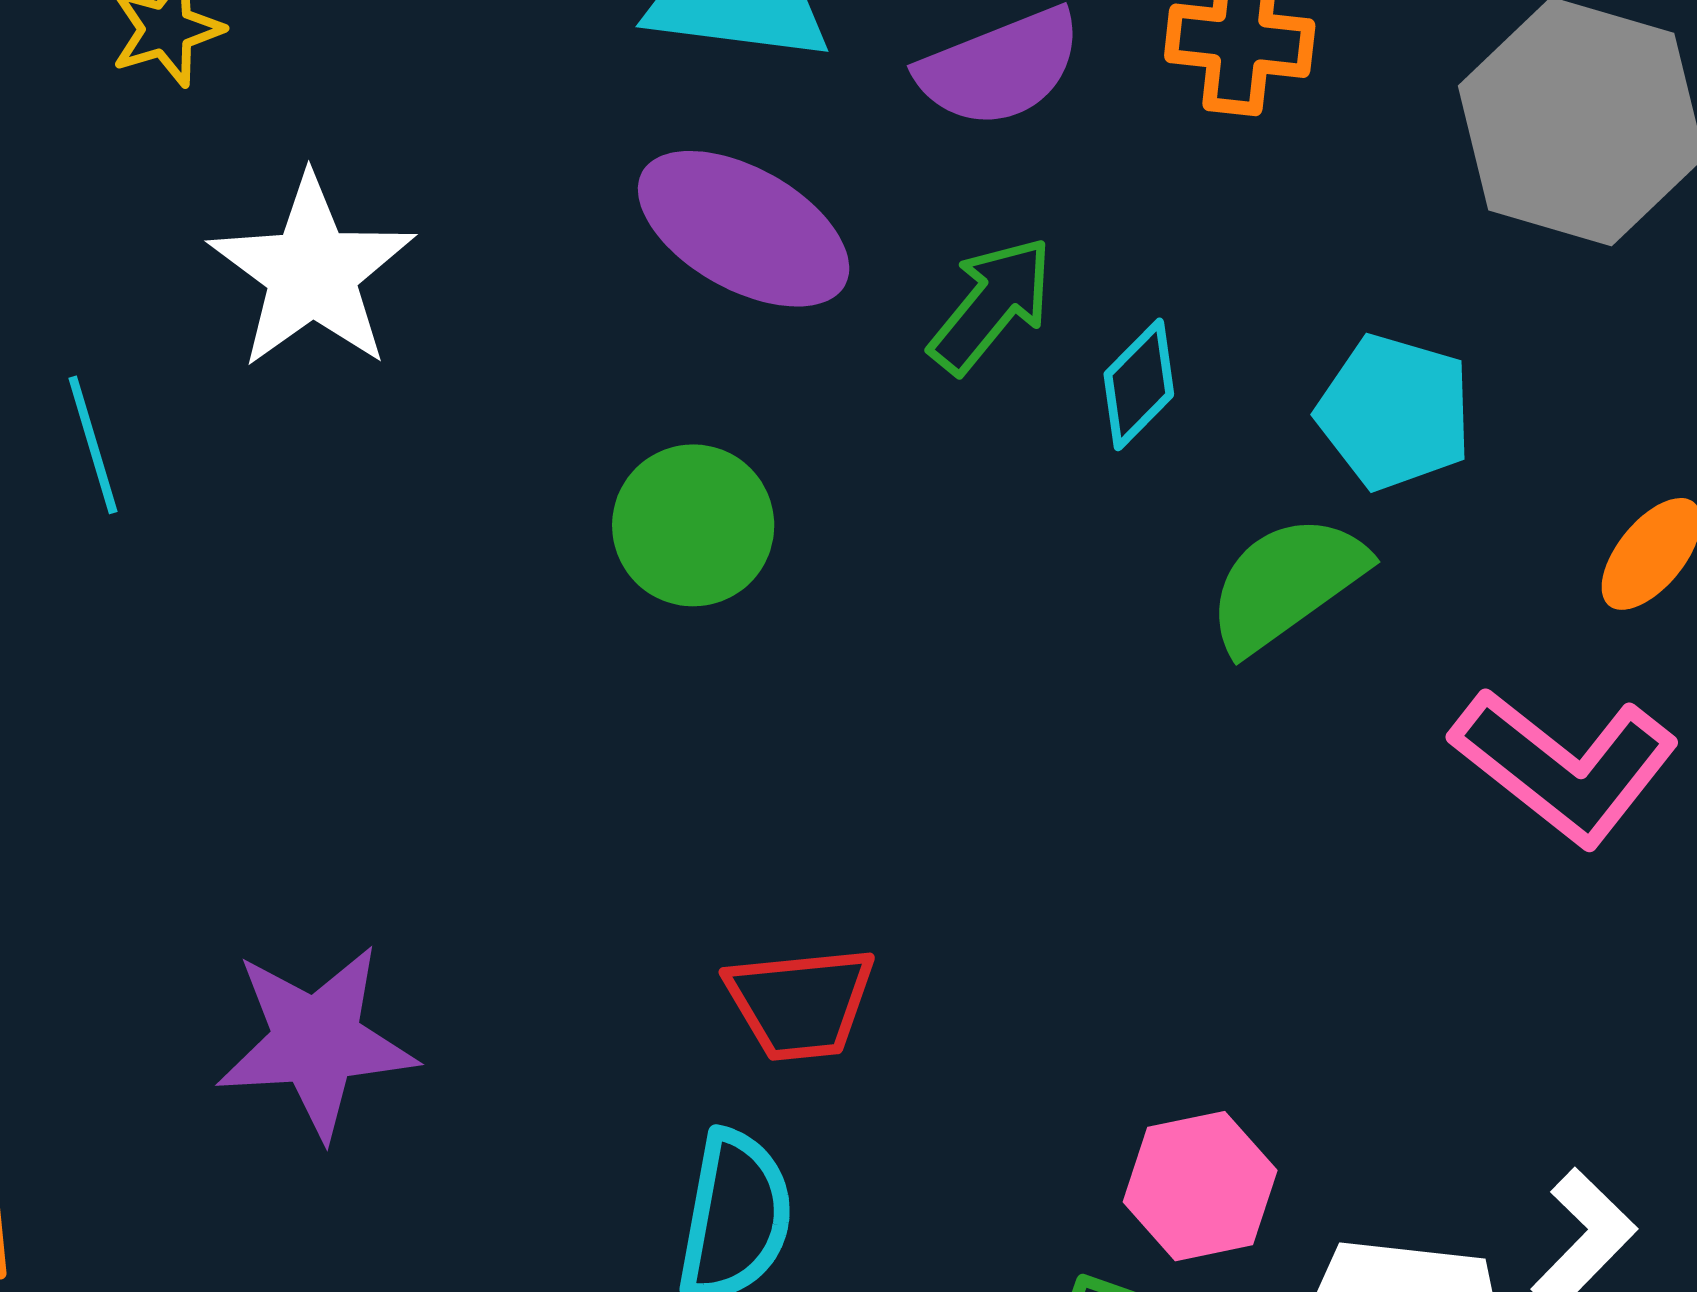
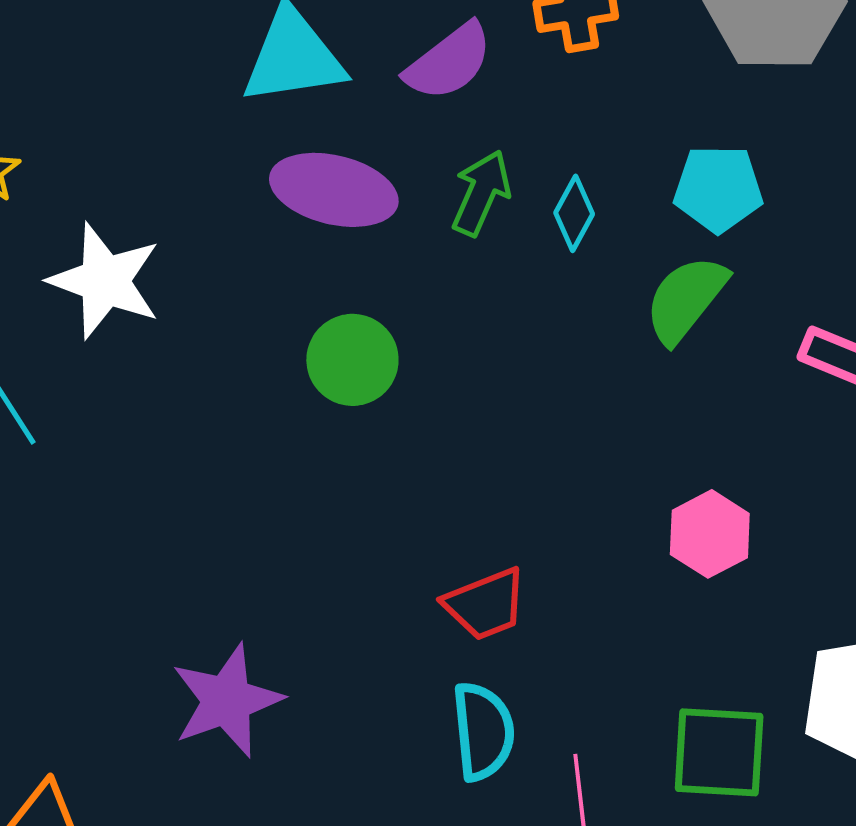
pink hexagon: (1200, 1186) -> (710, 534), moved

